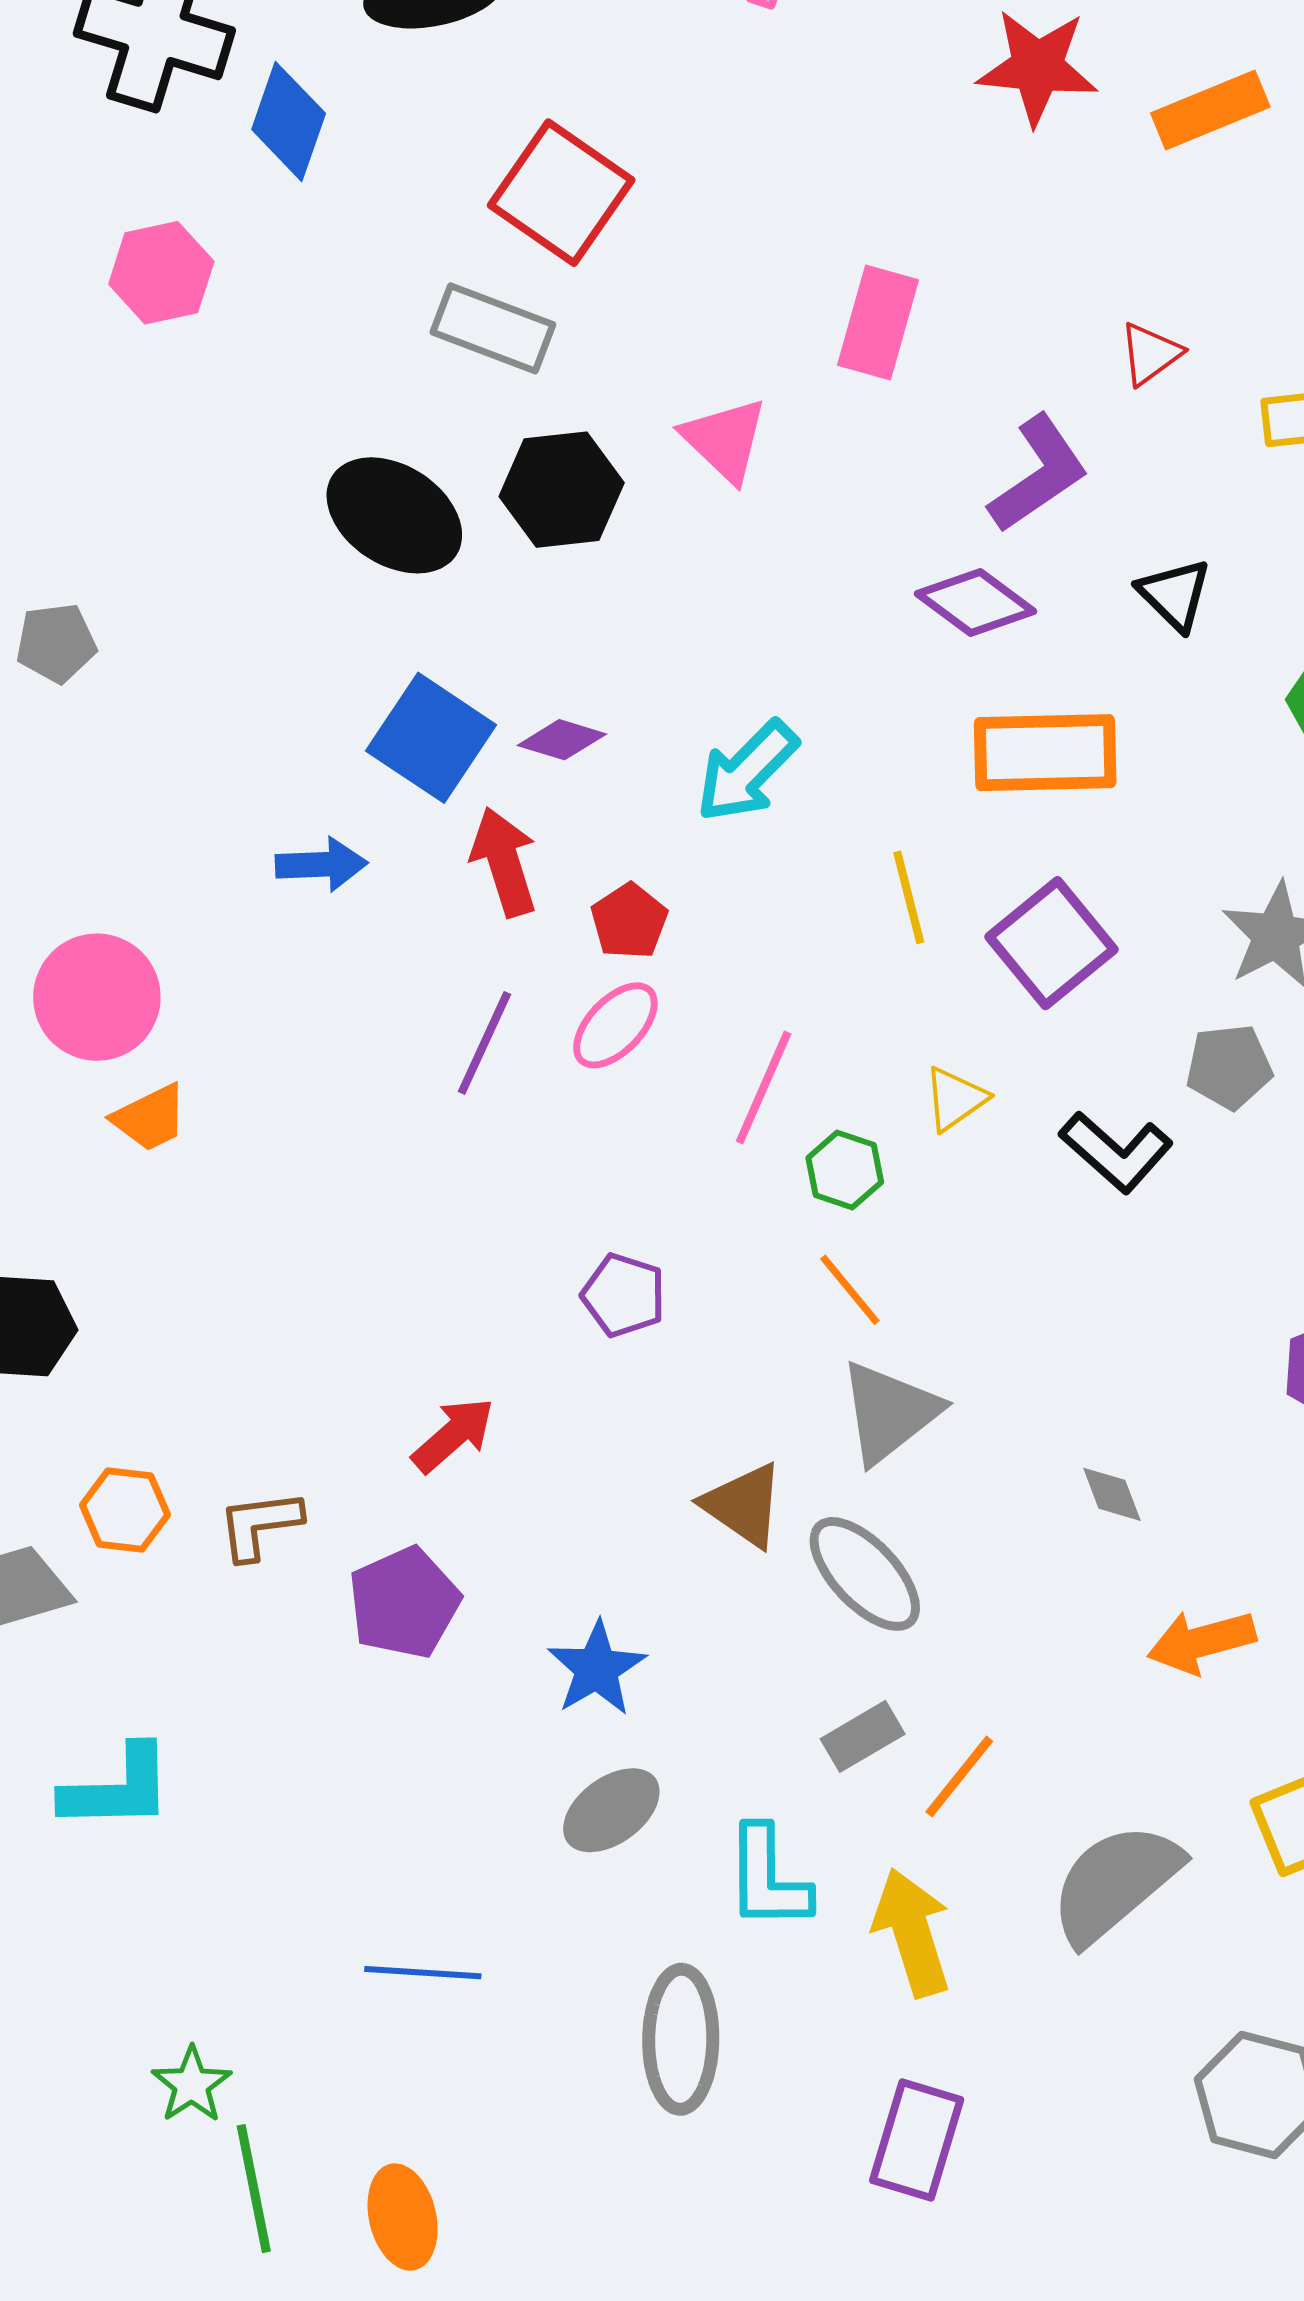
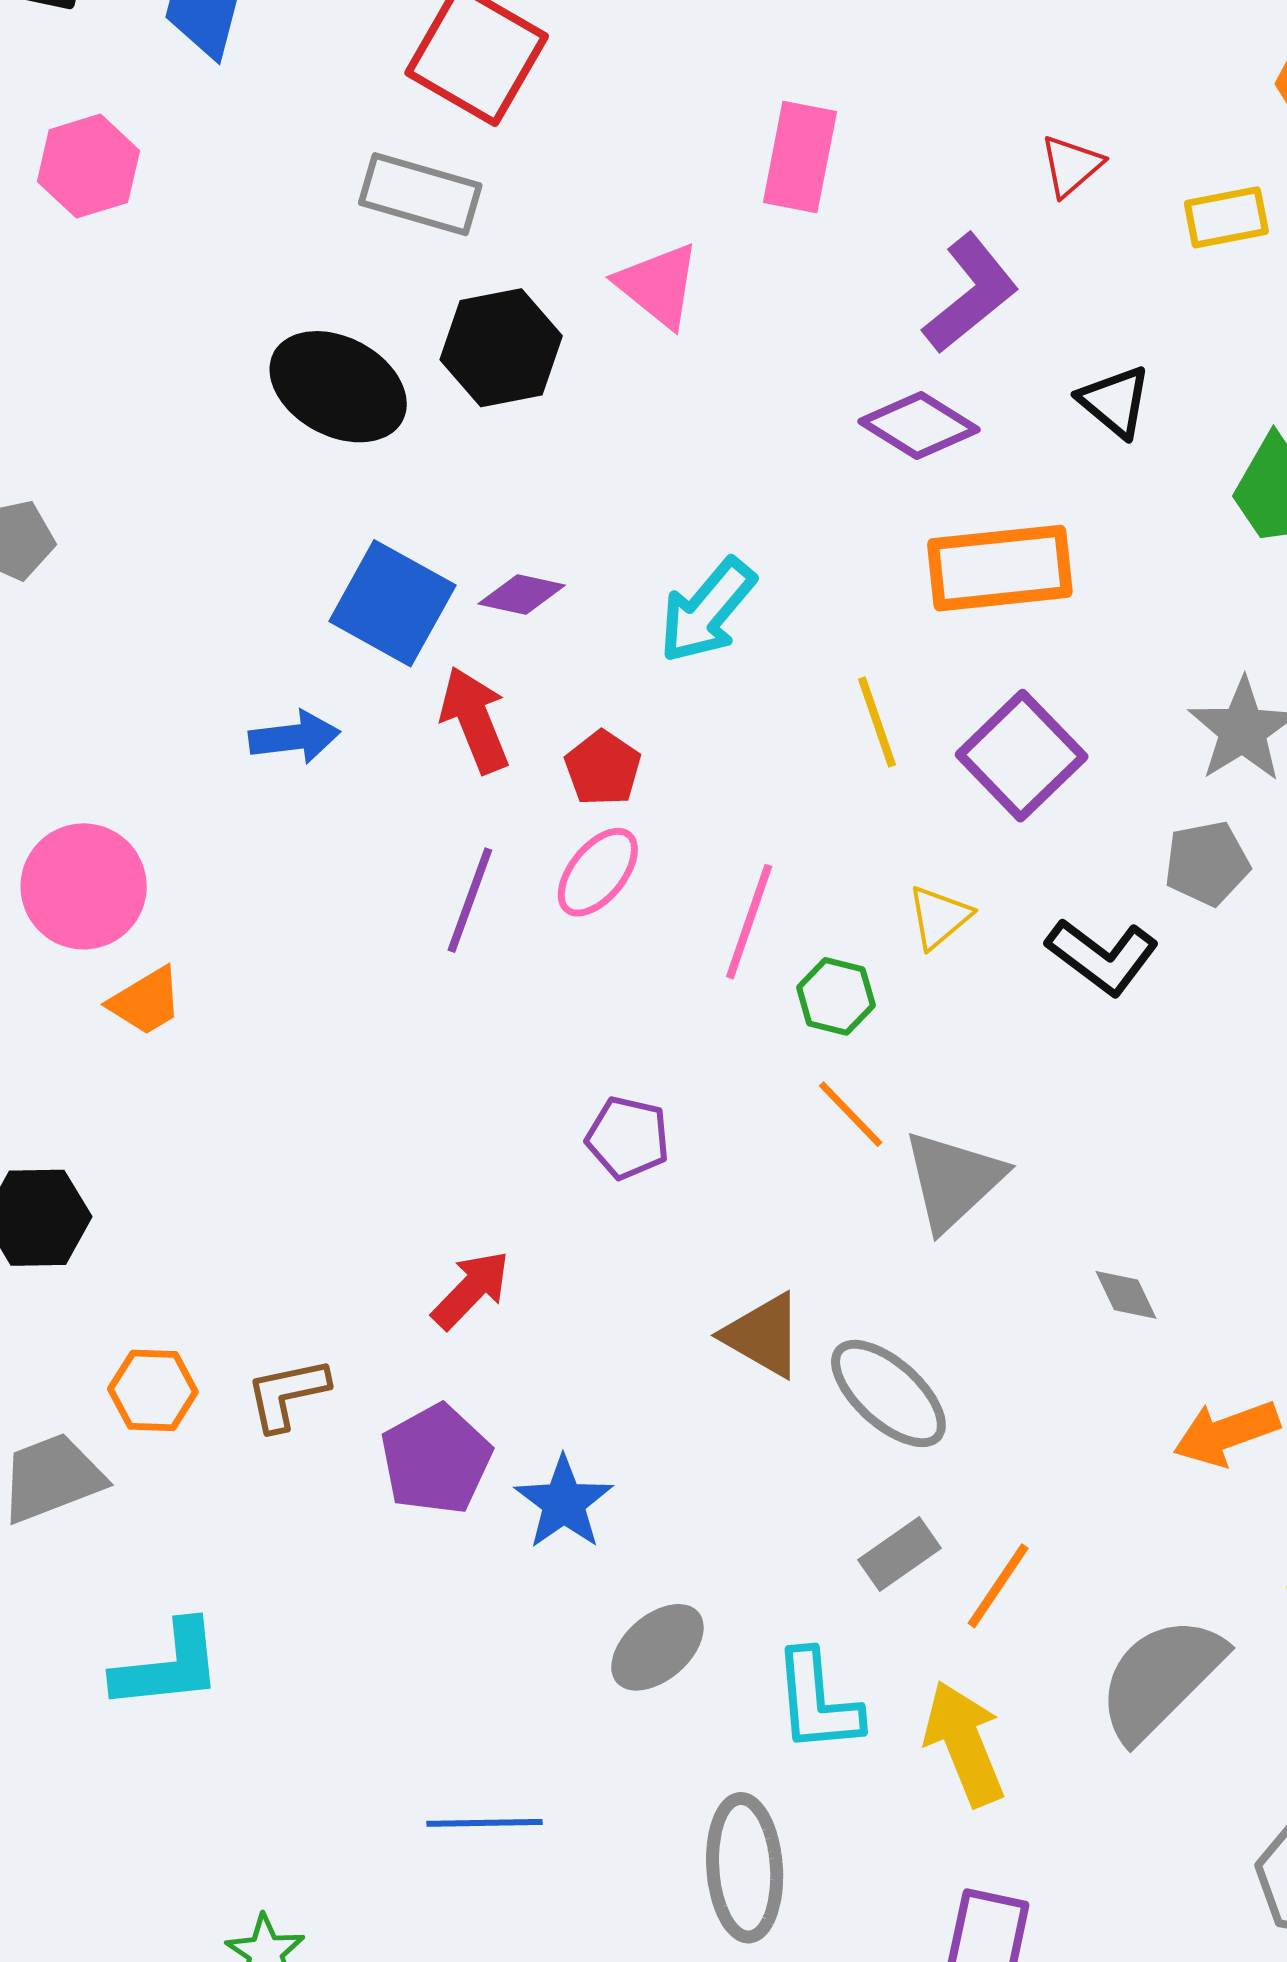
gray triangle: (889, 1412) -> (953, 1180), moved
blue star: (597, 1668) -> (564, 1503), moved

